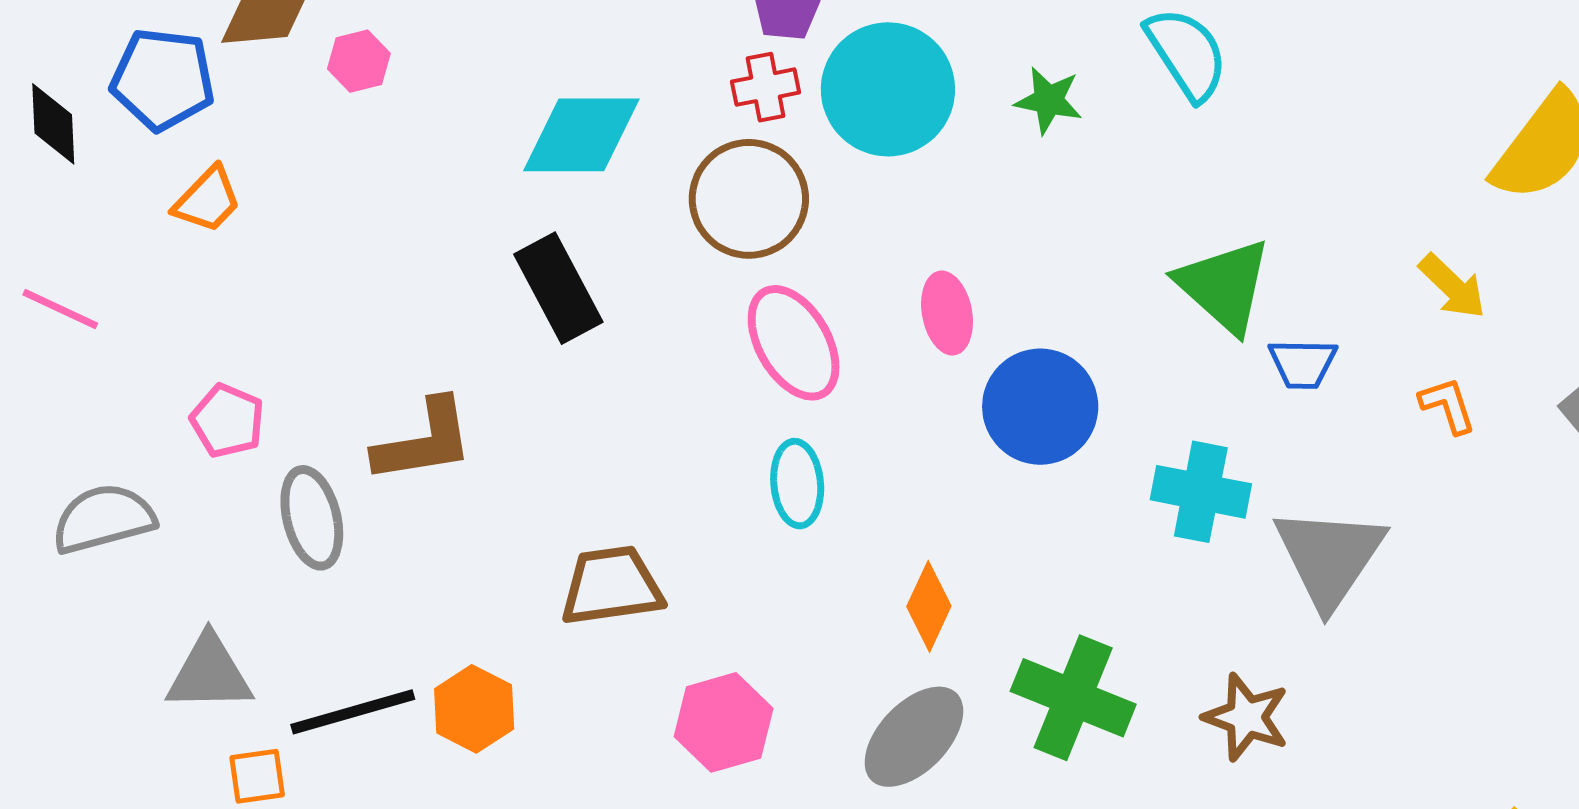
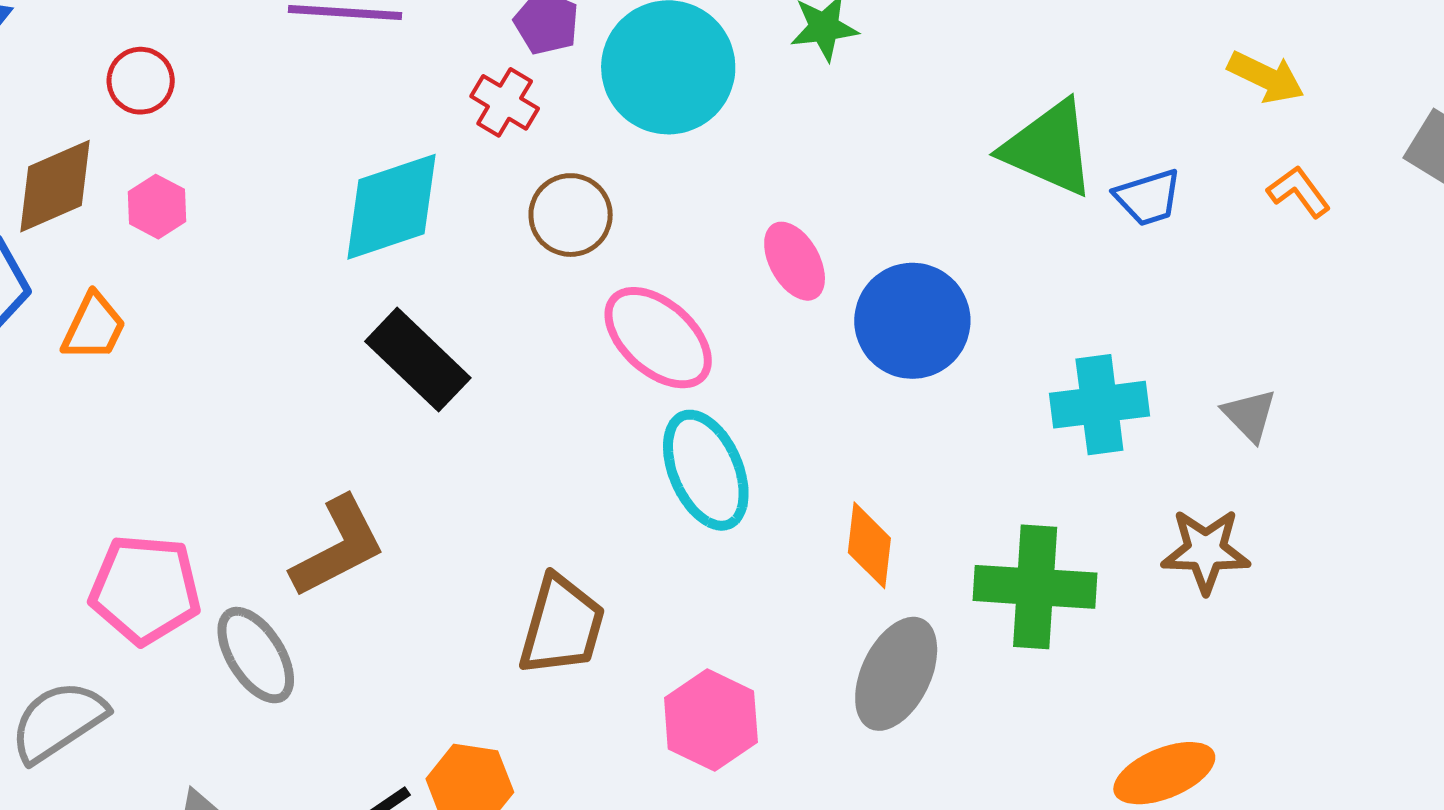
red cross: (766, 87) -> (505, 102), moved, turned -30
brown circle: (749, 199) -> (571, 215), size x0.7
orange trapezoid: (207, 200) -> (94, 327), moved
pink pentagon: (227, 421) -> (145, 589), size x1.5
cyan ellipse: (797, 484) -> (706, 470), size x1.4
cyan cross: (1201, 492) -> (1099, 405), moved
gray triangle: (1329, 557) -> (1250, 415), moved, size x0.5
brown trapezoid: (612, 586) -> (562, 626), turned 132

